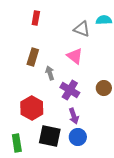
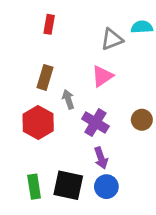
gray triangle: (82, 29) -> (112, 39), turned -42
pink triangle: (75, 56) -> (102, 76), turned 48
red hexagon: (32, 108) -> (38, 123), moved
green rectangle: (17, 143) -> (34, 187), moved

